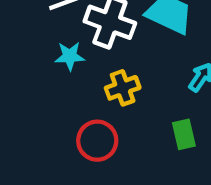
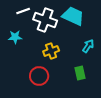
cyan star: (70, 56) -> (15, 37), moved

